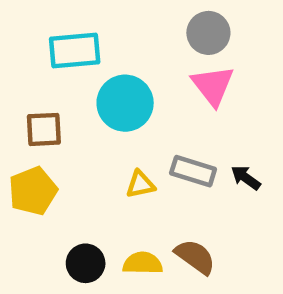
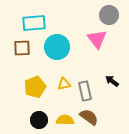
gray circle: (208, 33) -> (109, 15), moved
brown square: (44, 129) -> (22, 48), moved
gray rectangle: (193, 171) -> (85, 91), moved, turned 60
yellow pentagon: (33, 191) -> (35, 87), moved

